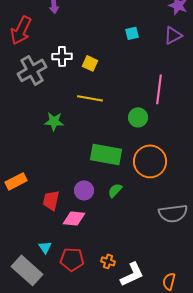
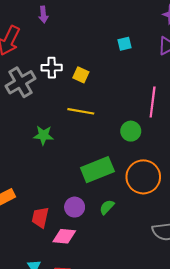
green rectangle: (106, 154) -> (97, 170), turned -32

